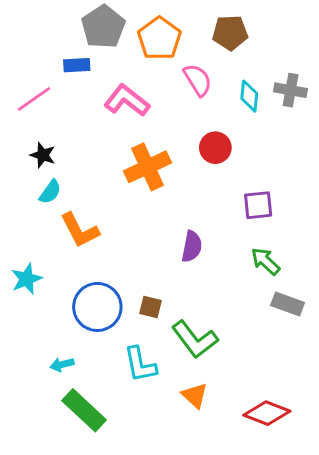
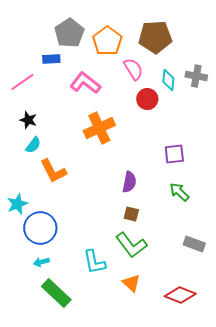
brown pentagon: (230, 33) -> (155, 37), size x1.4
red circle: (215, 148) -> (147, 99), moved
gray rectangle: (288, 304) -> (194, 244), moved
blue circle: (97, 307) -> (40, 228), moved
brown square: (150, 307) -> (131, 214), moved

